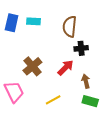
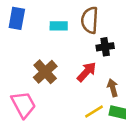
cyan rectangle: (34, 21) -> (59, 26), moved
yellow line: (53, 100) -> (94, 112), moved

